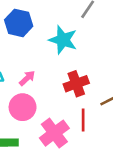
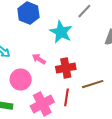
pink arrow: (27, 78) -> (39, 59), moved, turned -112

